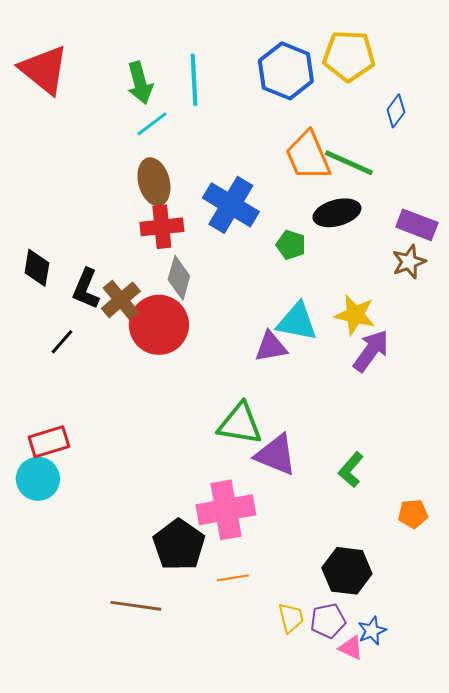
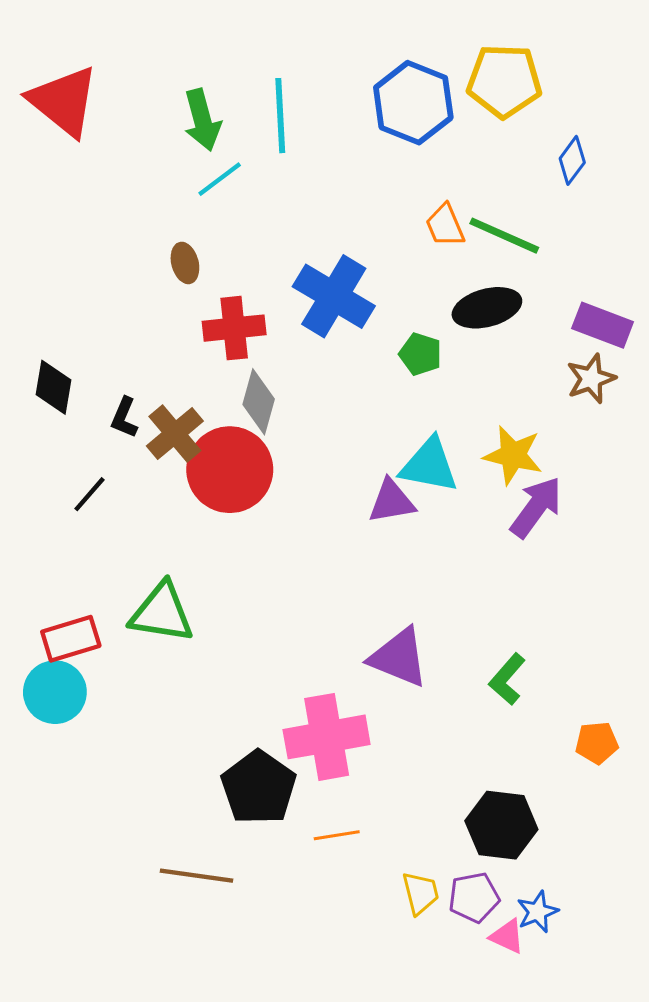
orange trapezoid: (308, 156) -> (445, 225), size x0.6
brown ellipse: (154, 182) -> (185, 263), moved, size x0.6
black L-shape: (86, 289) -> (124, 418), size x0.7
green triangle: (240, 424) -> (162, 613), moved

